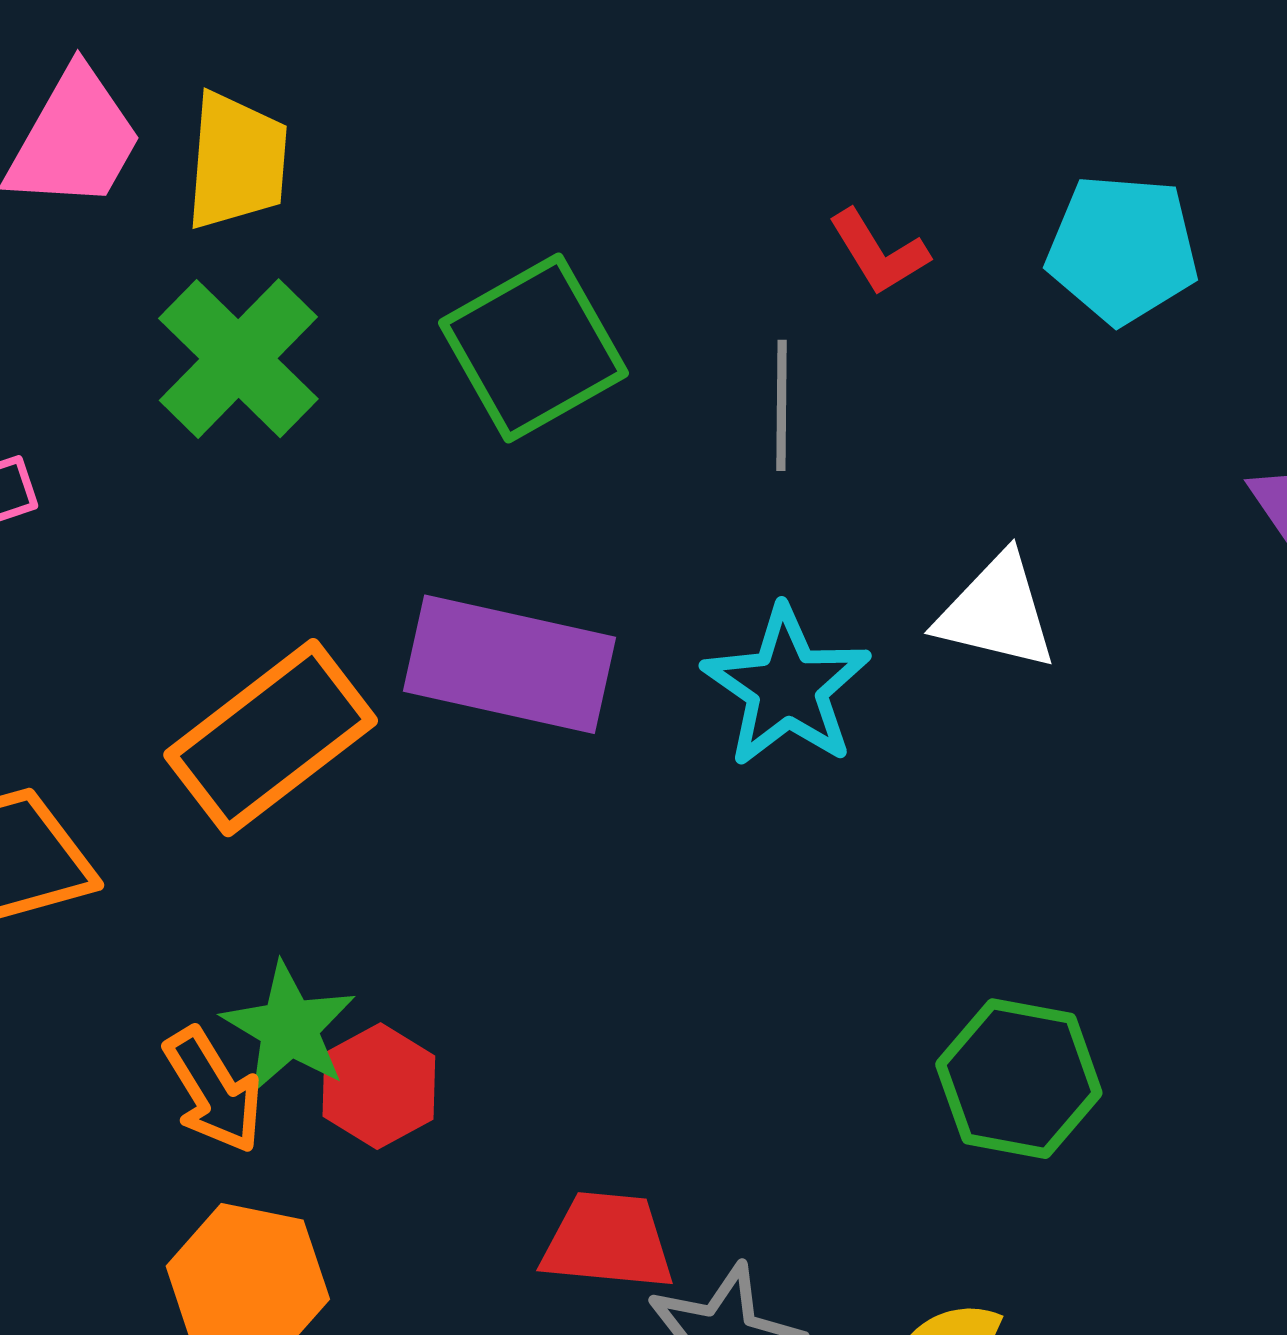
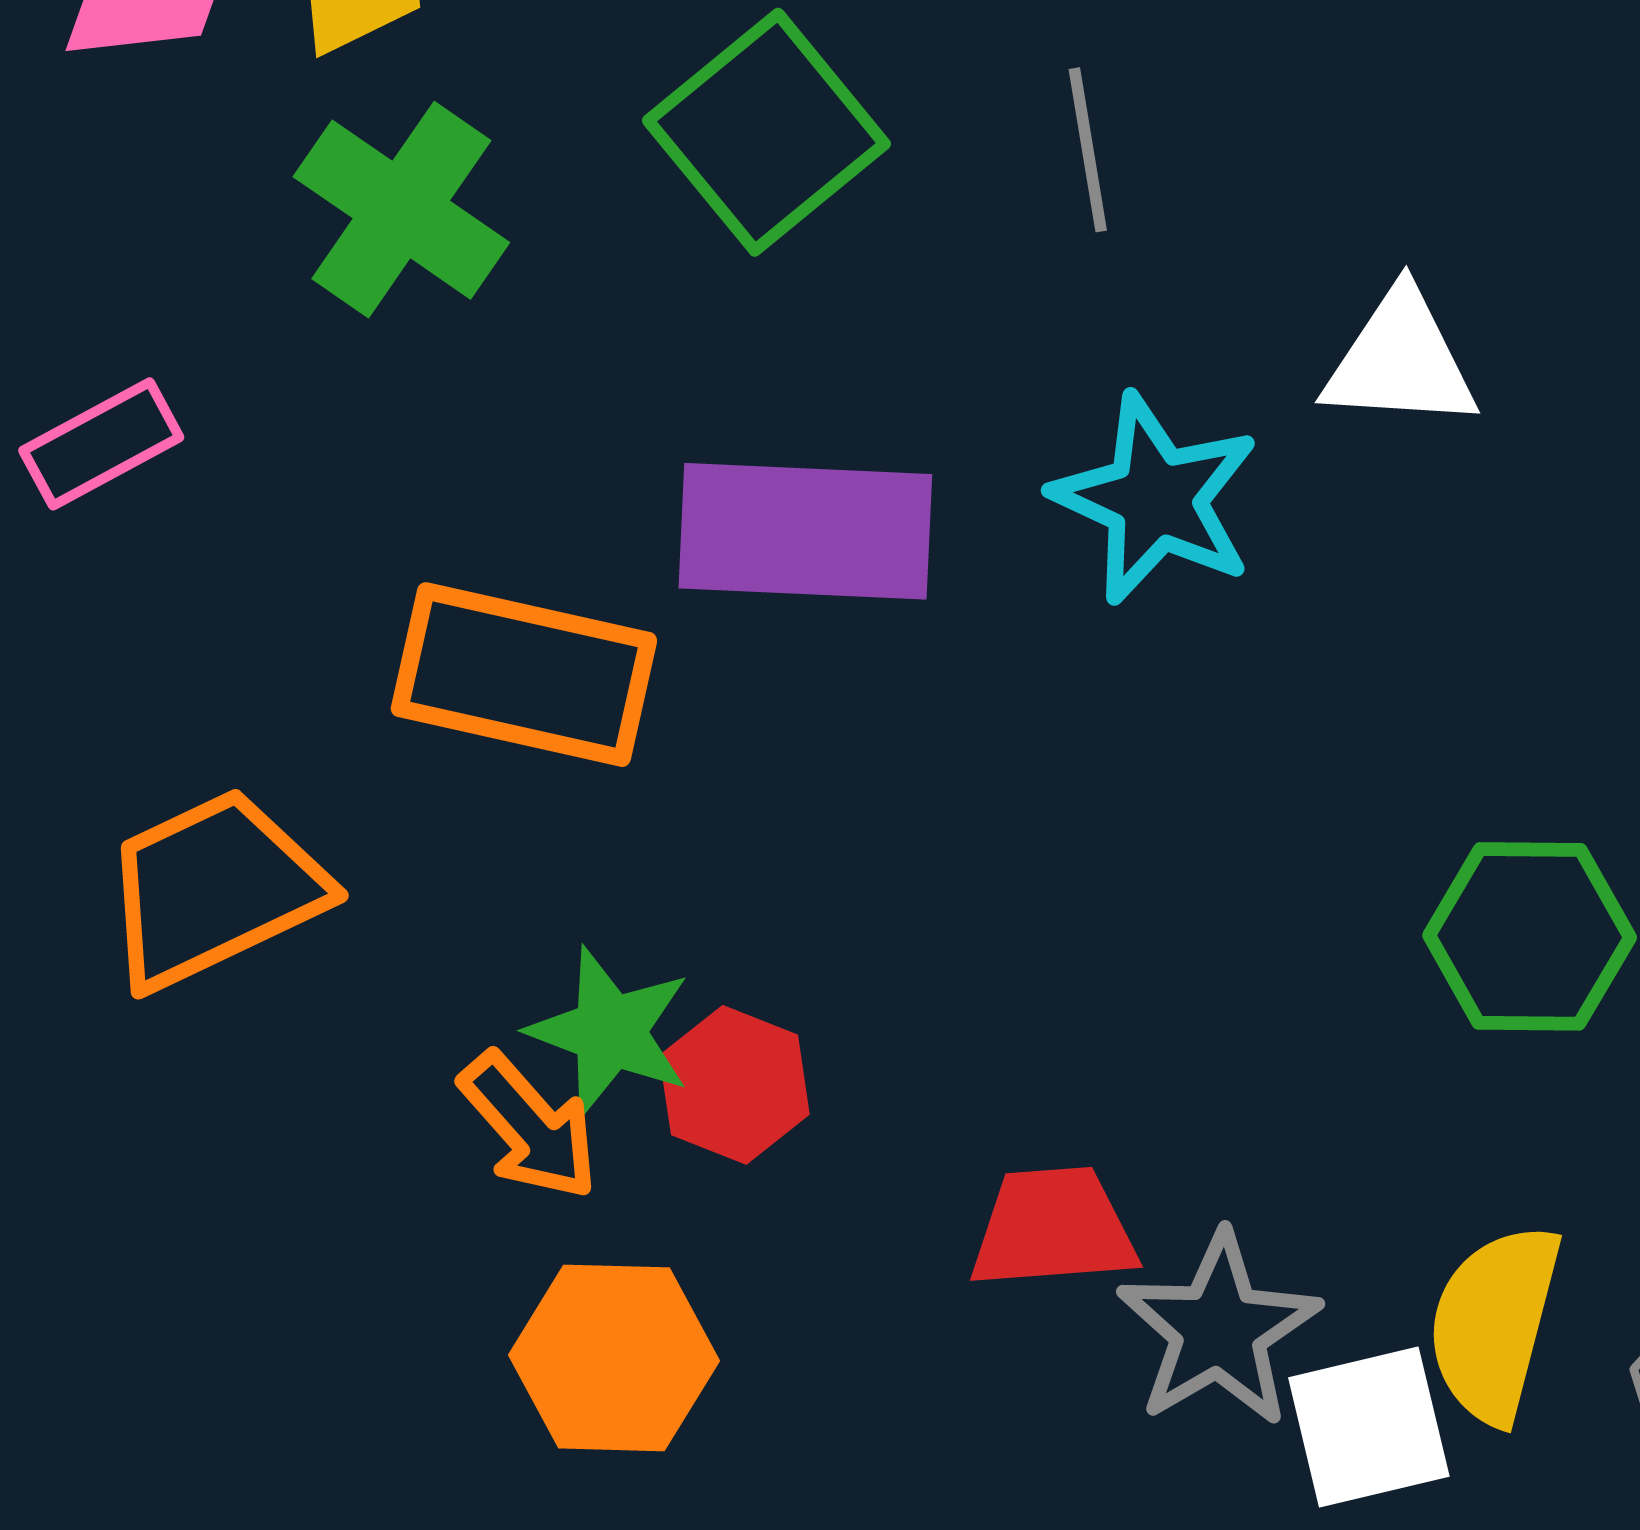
orange rectangle: (271, 738) -> (524, 675), turned 60

